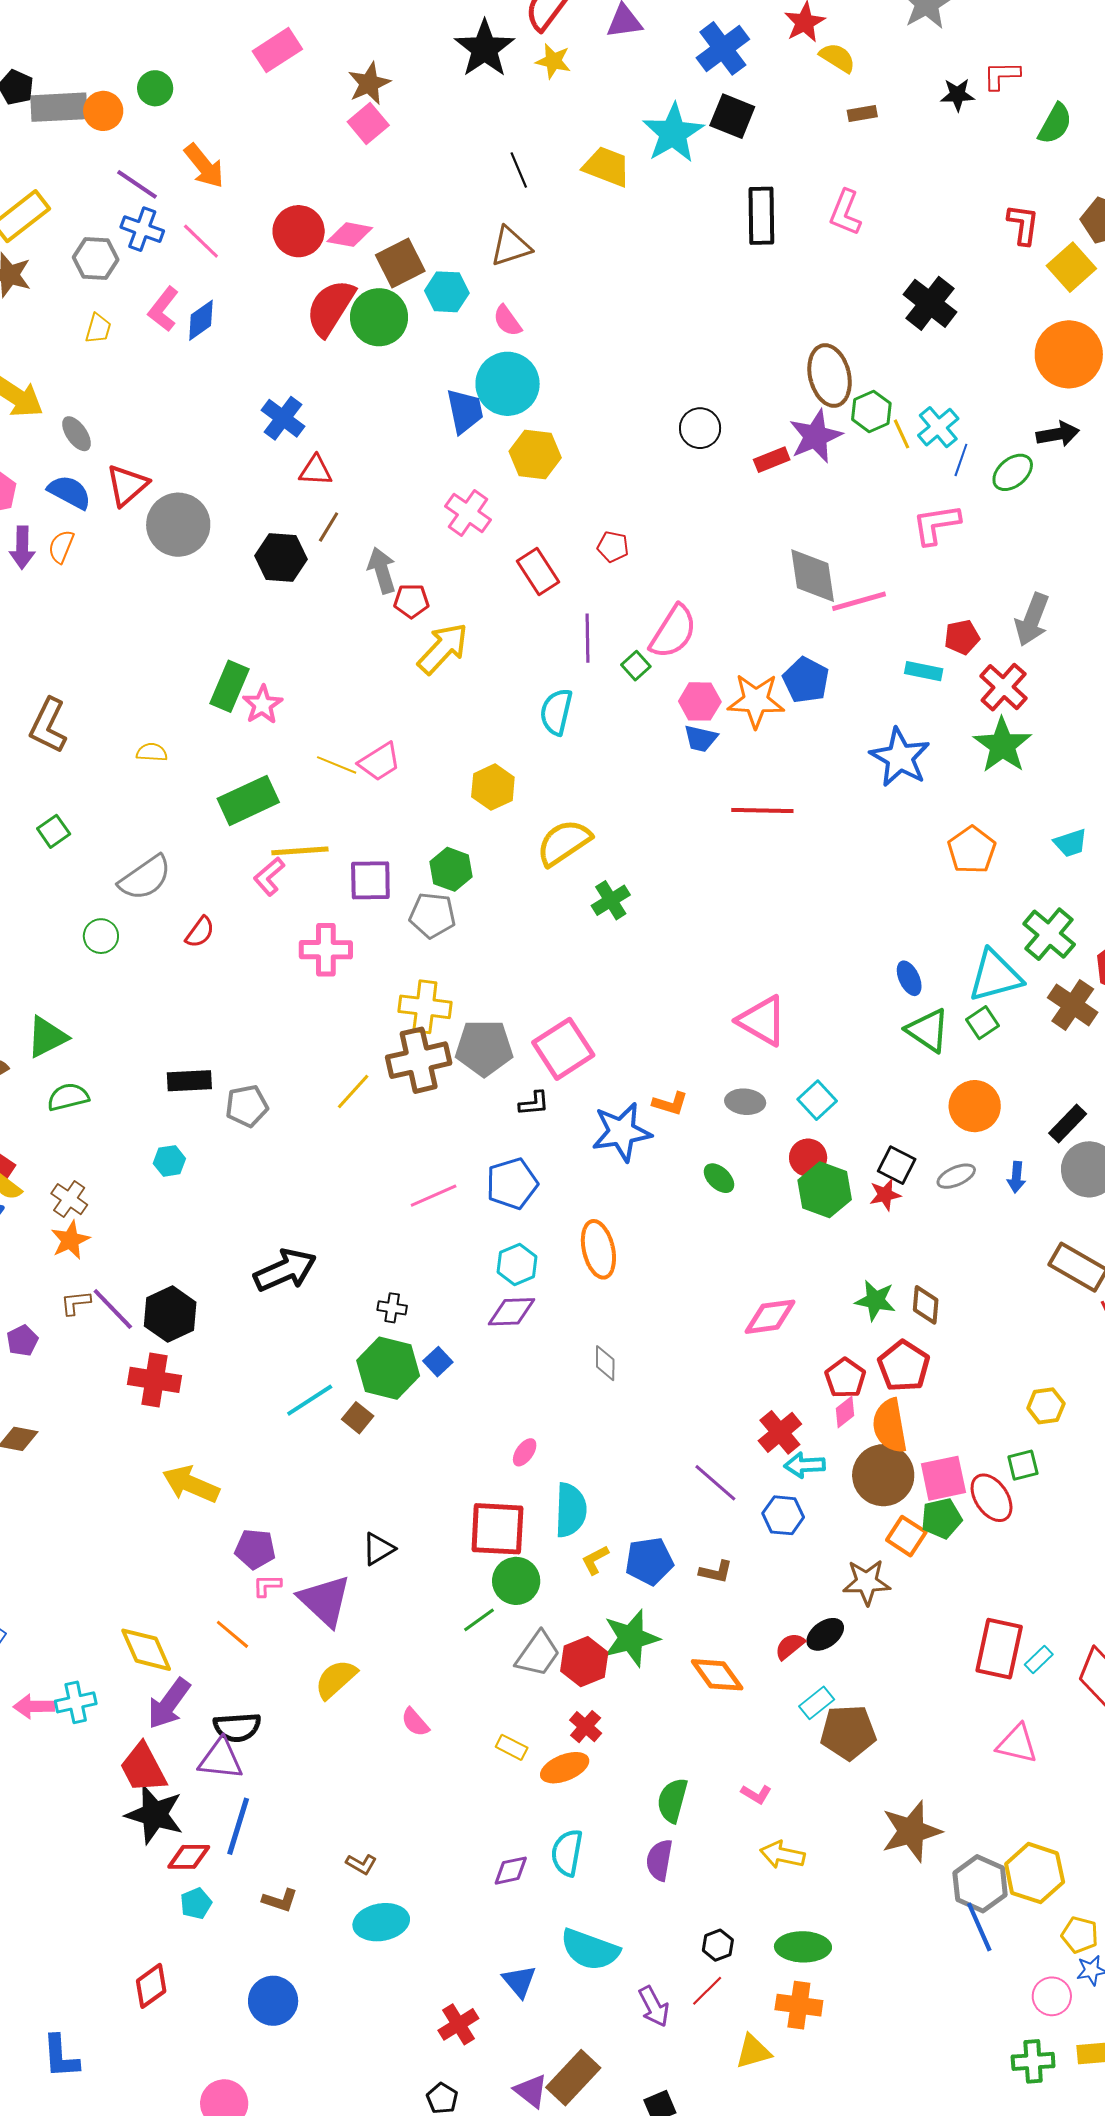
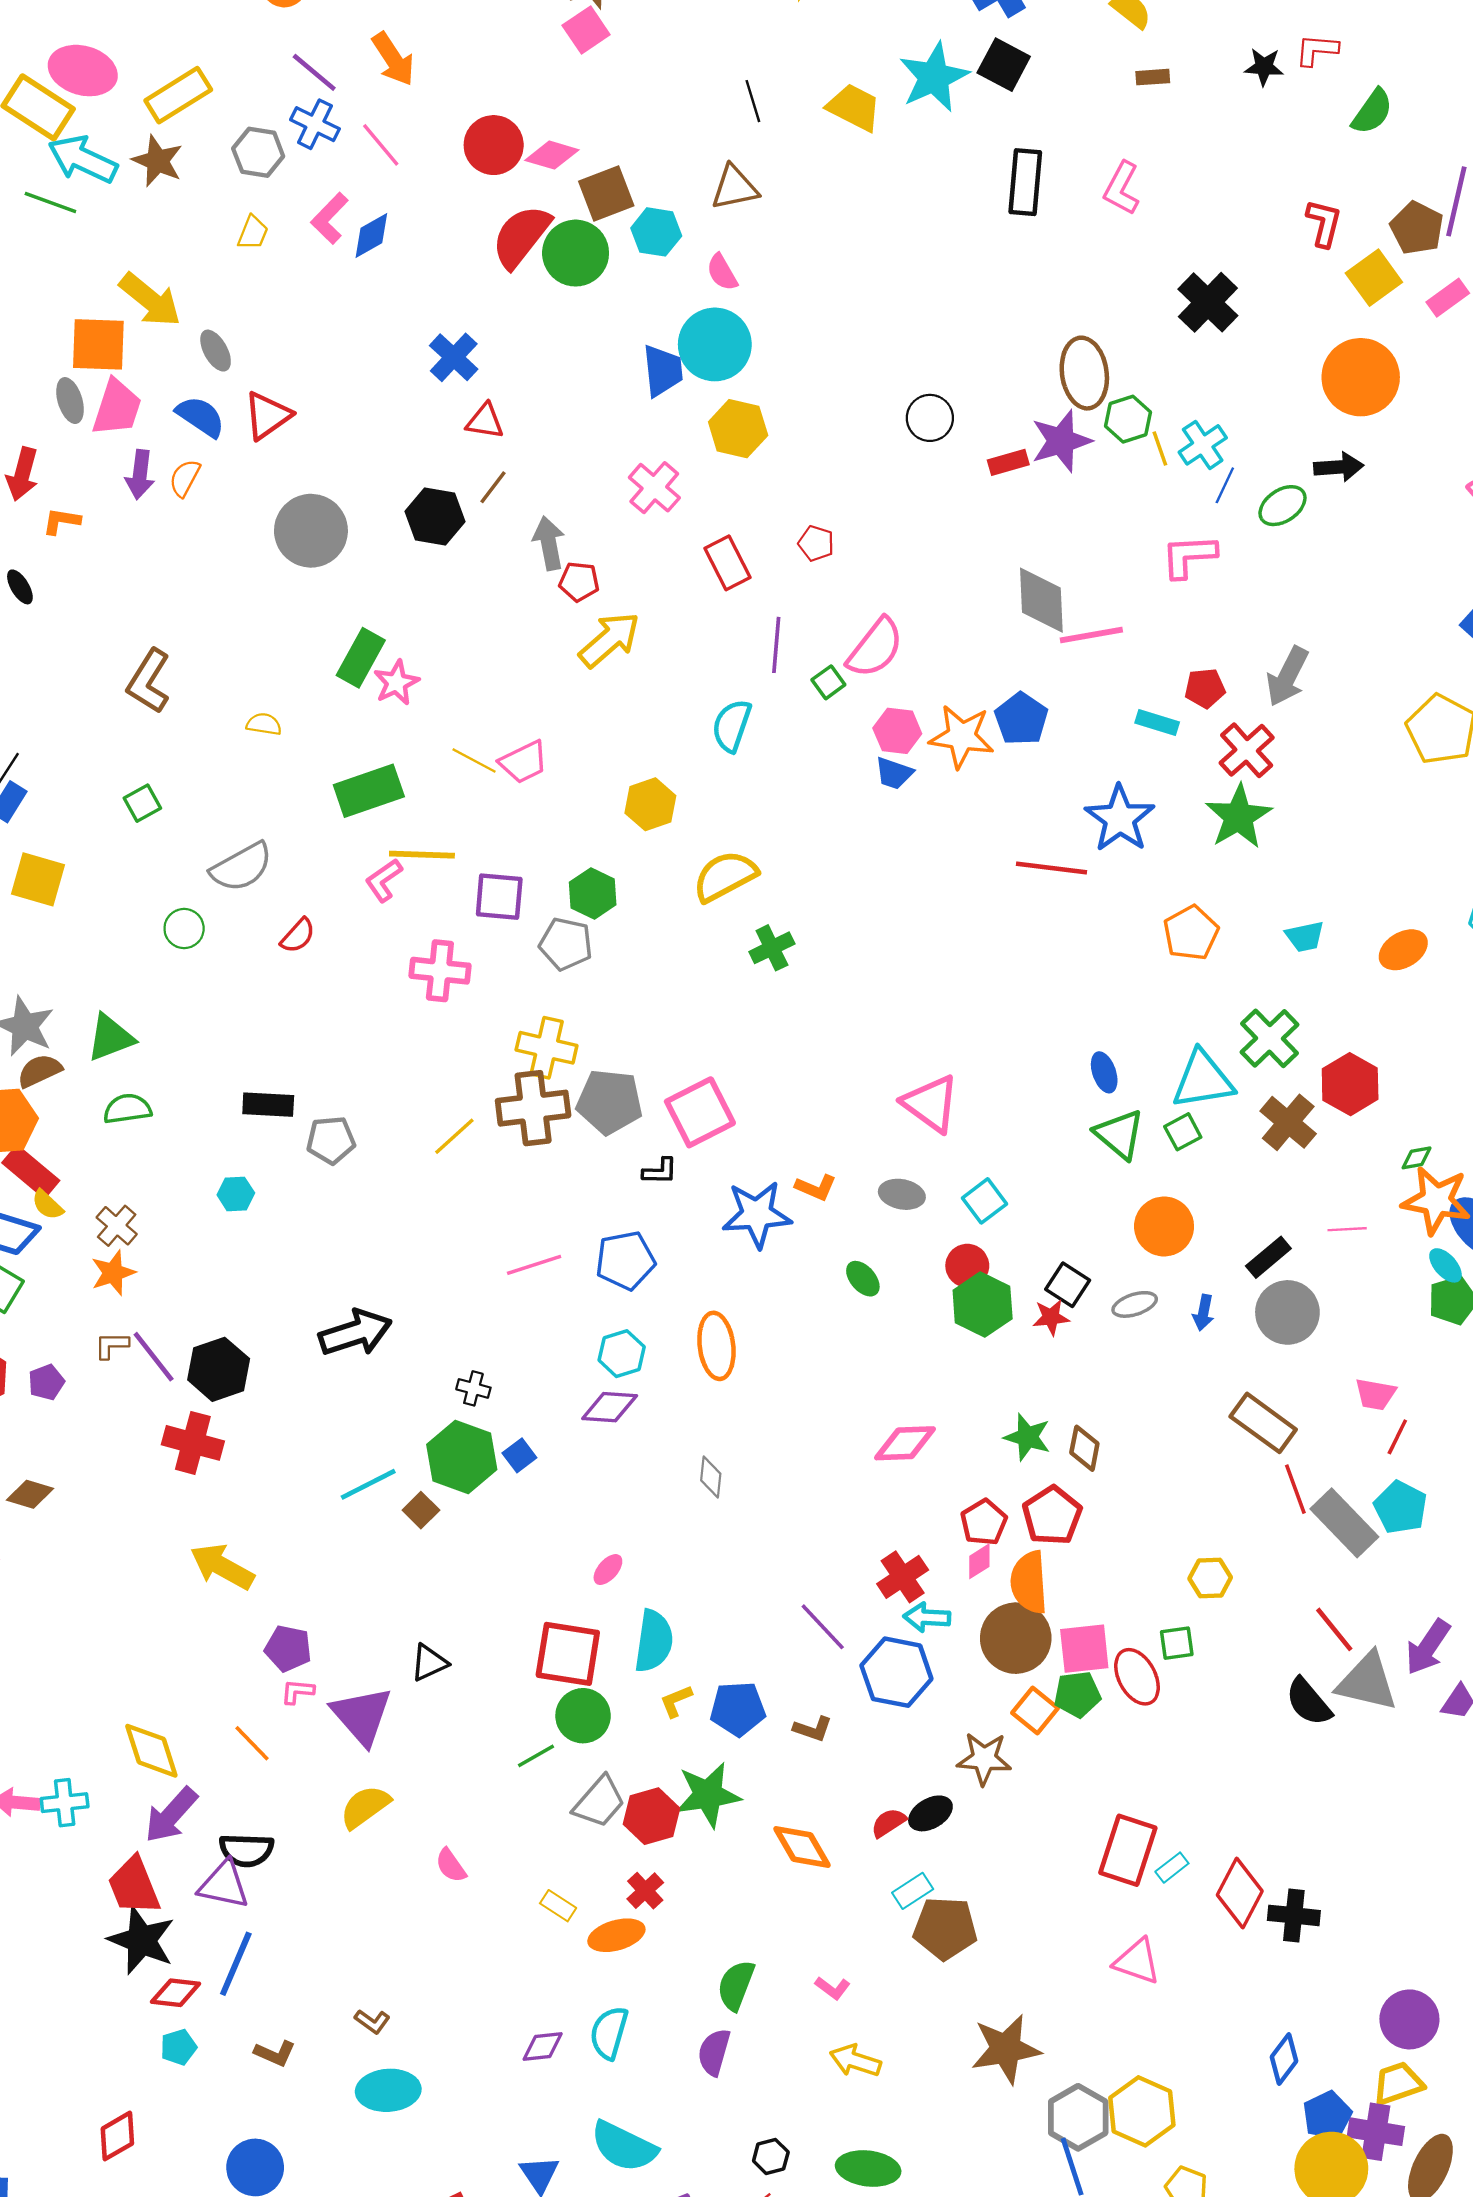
gray circle: (178, 525) -> (311, 531), moved
red line: (762, 810) -> (1051, 868), moved
blue hexagon: (783, 1515) -> (896, 1672), size x1.5

